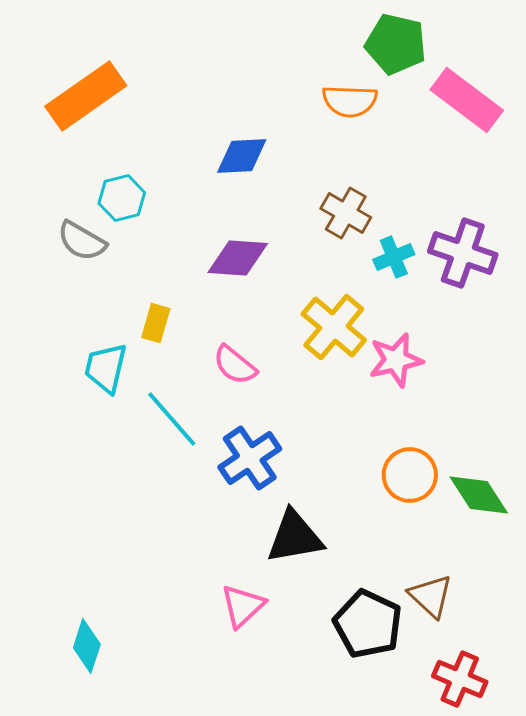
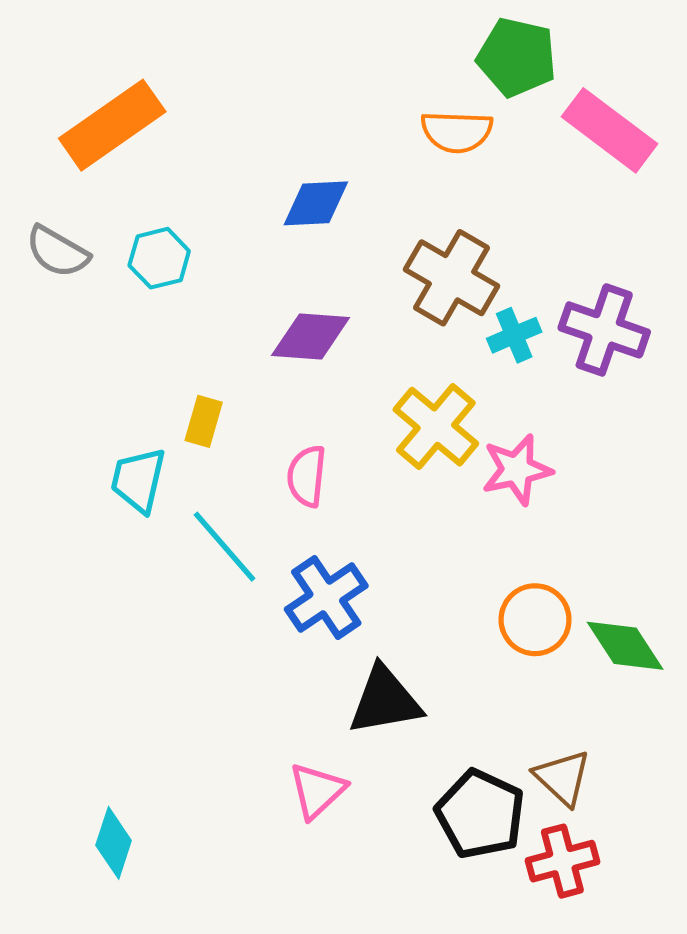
brown cross: (346, 213) -> (452, 278), size x1.4
gray semicircle: (82, 241) -> (57, 252), moved
pink semicircle: (235, 365) -> (307, 476), turned 57
red cross: (460, 679) -> (562, 861), moved, turned -38

